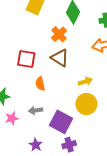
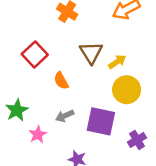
brown triangle: (60, 58) -> (91, 53), moved, turned 42
red square: (26, 59) -> (35, 54), turned -36
purple cross: (69, 145) -> (137, 140), moved

